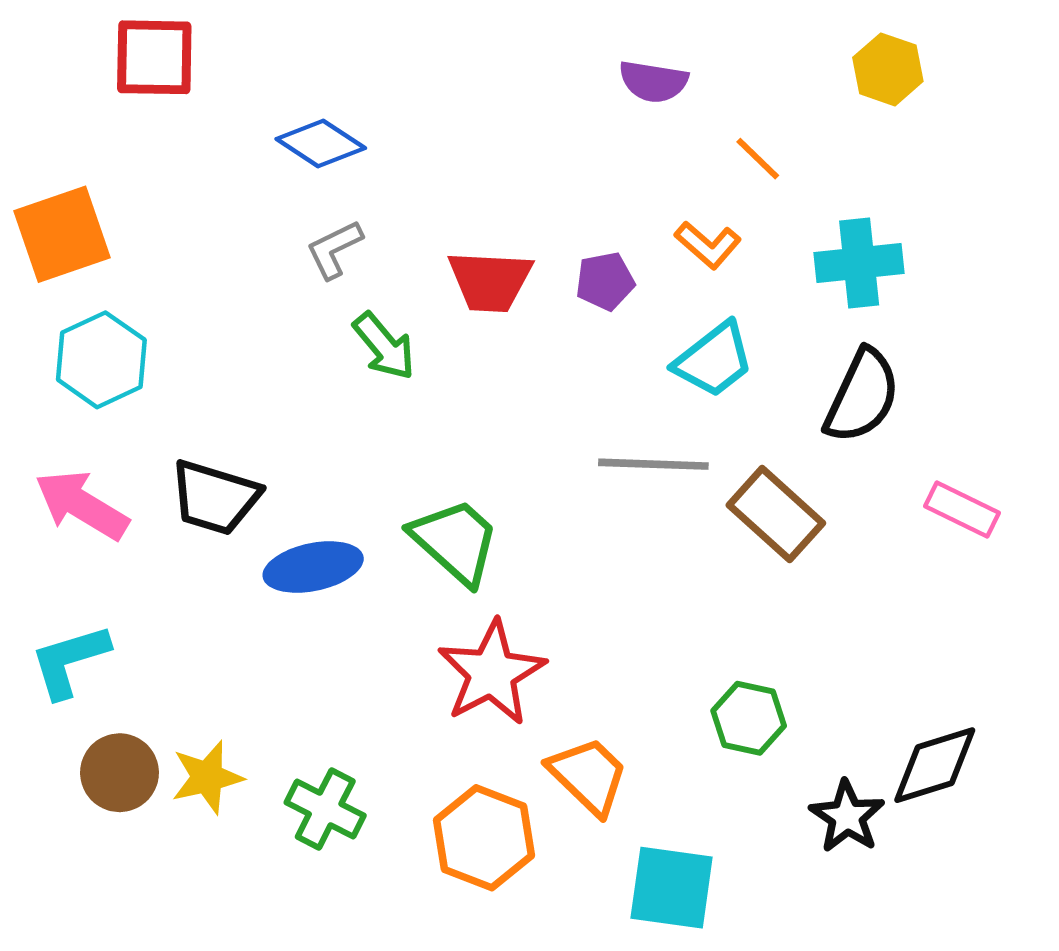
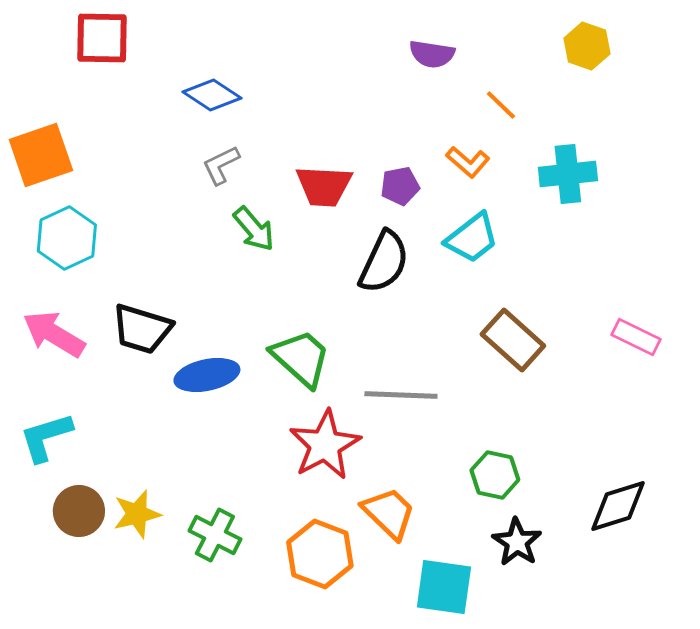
black semicircle: (862, 396) -> (384, 262), moved
gray line: (653, 464) -> (401, 395), moved
black star: (847, 817) -> (517, 542), moved

